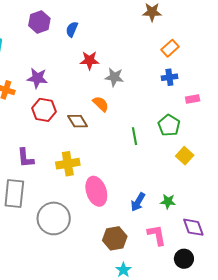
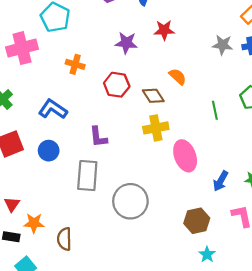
gray star: (114, 77) -> (223, 45), moved
purple star: (37, 78) -> (126, 43), moved
yellow cross: (68, 164) -> (156, 128), moved
pink ellipse: (96, 191) -> (185, 156), moved

